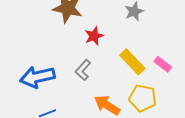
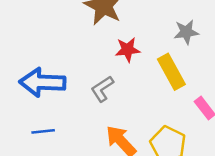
yellow rectangle: (132, 62) -> (171, 72), moved

